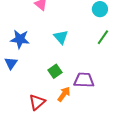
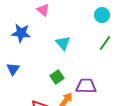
blue star: (20, 39) -> (21, 33), moved

